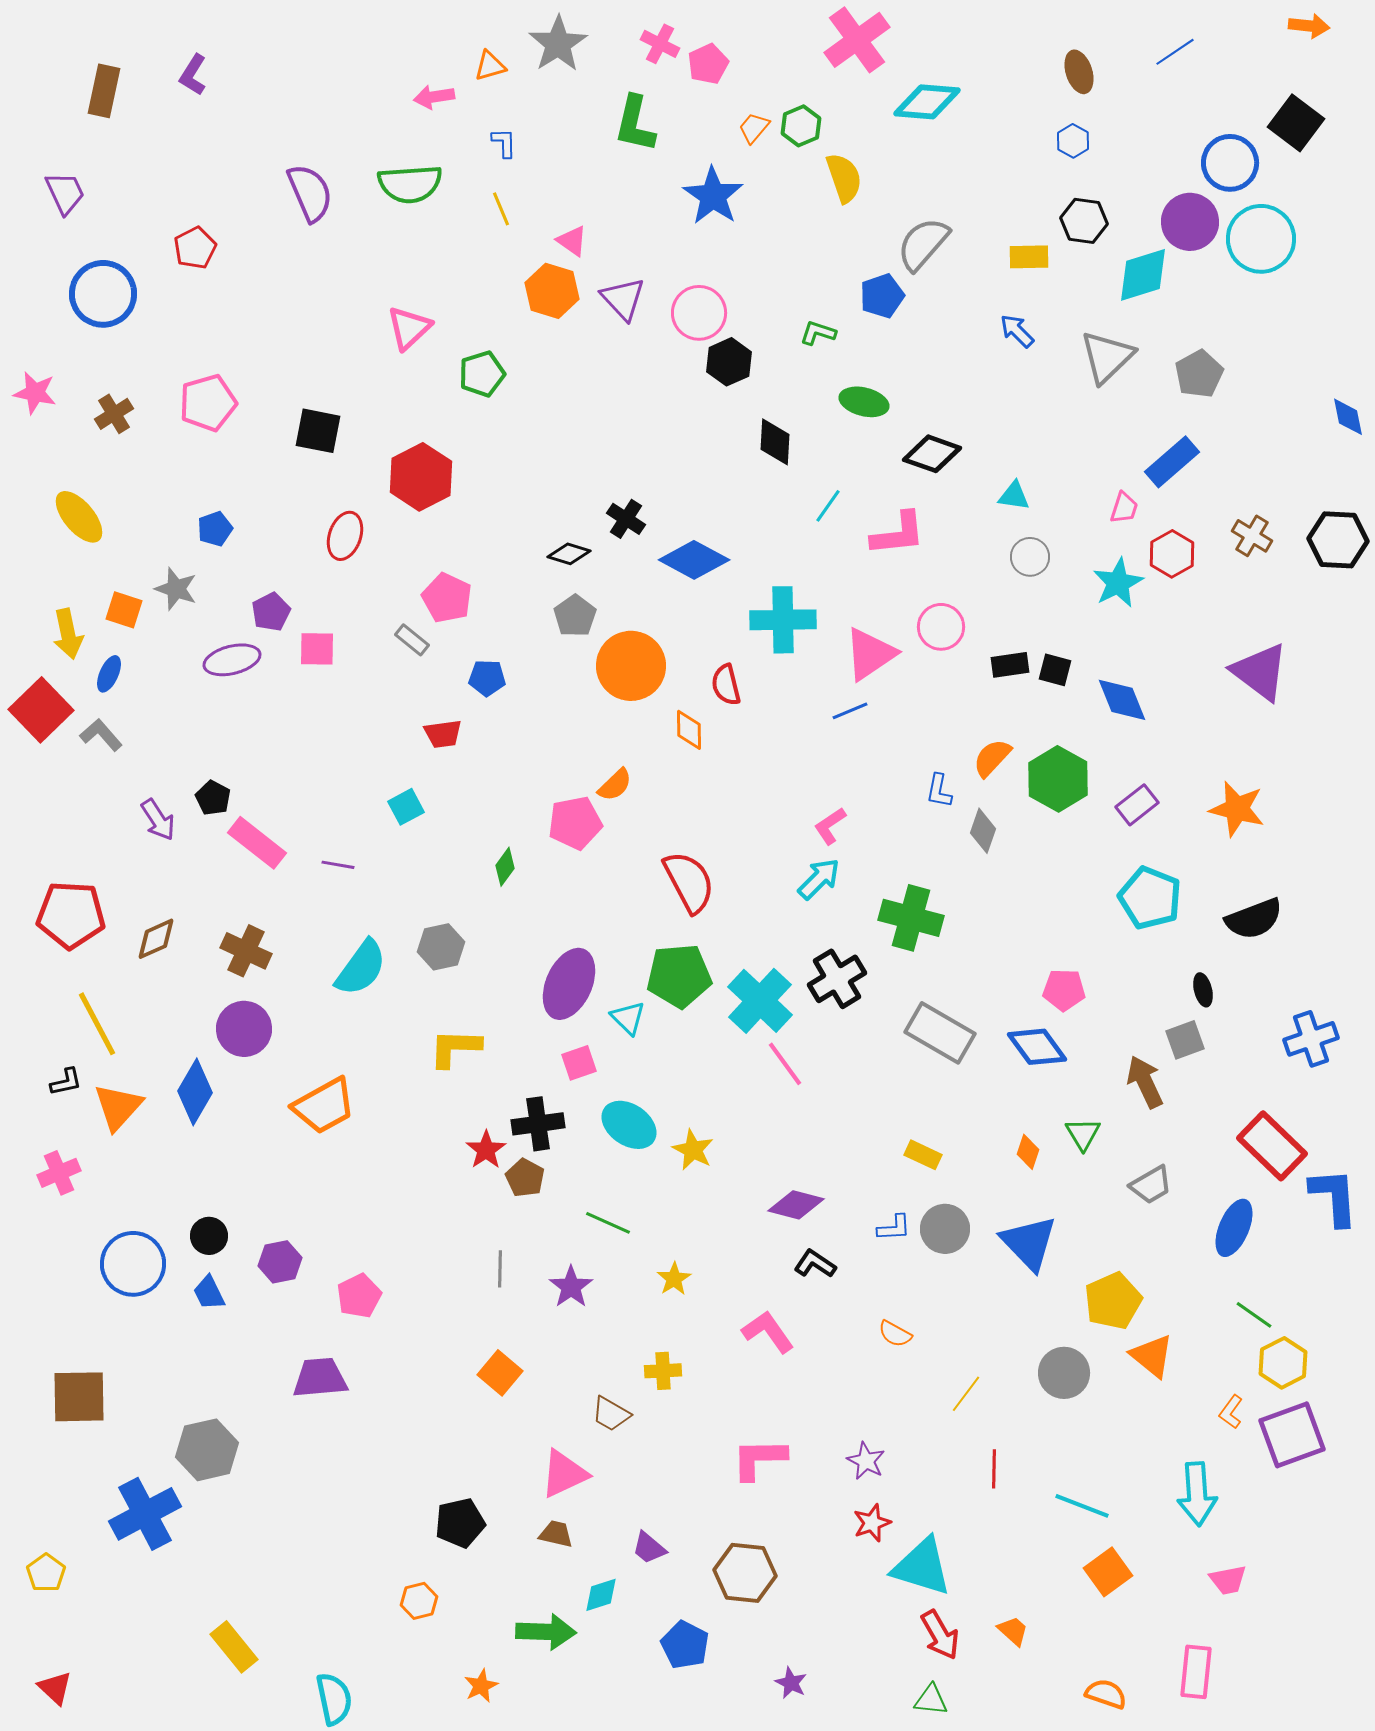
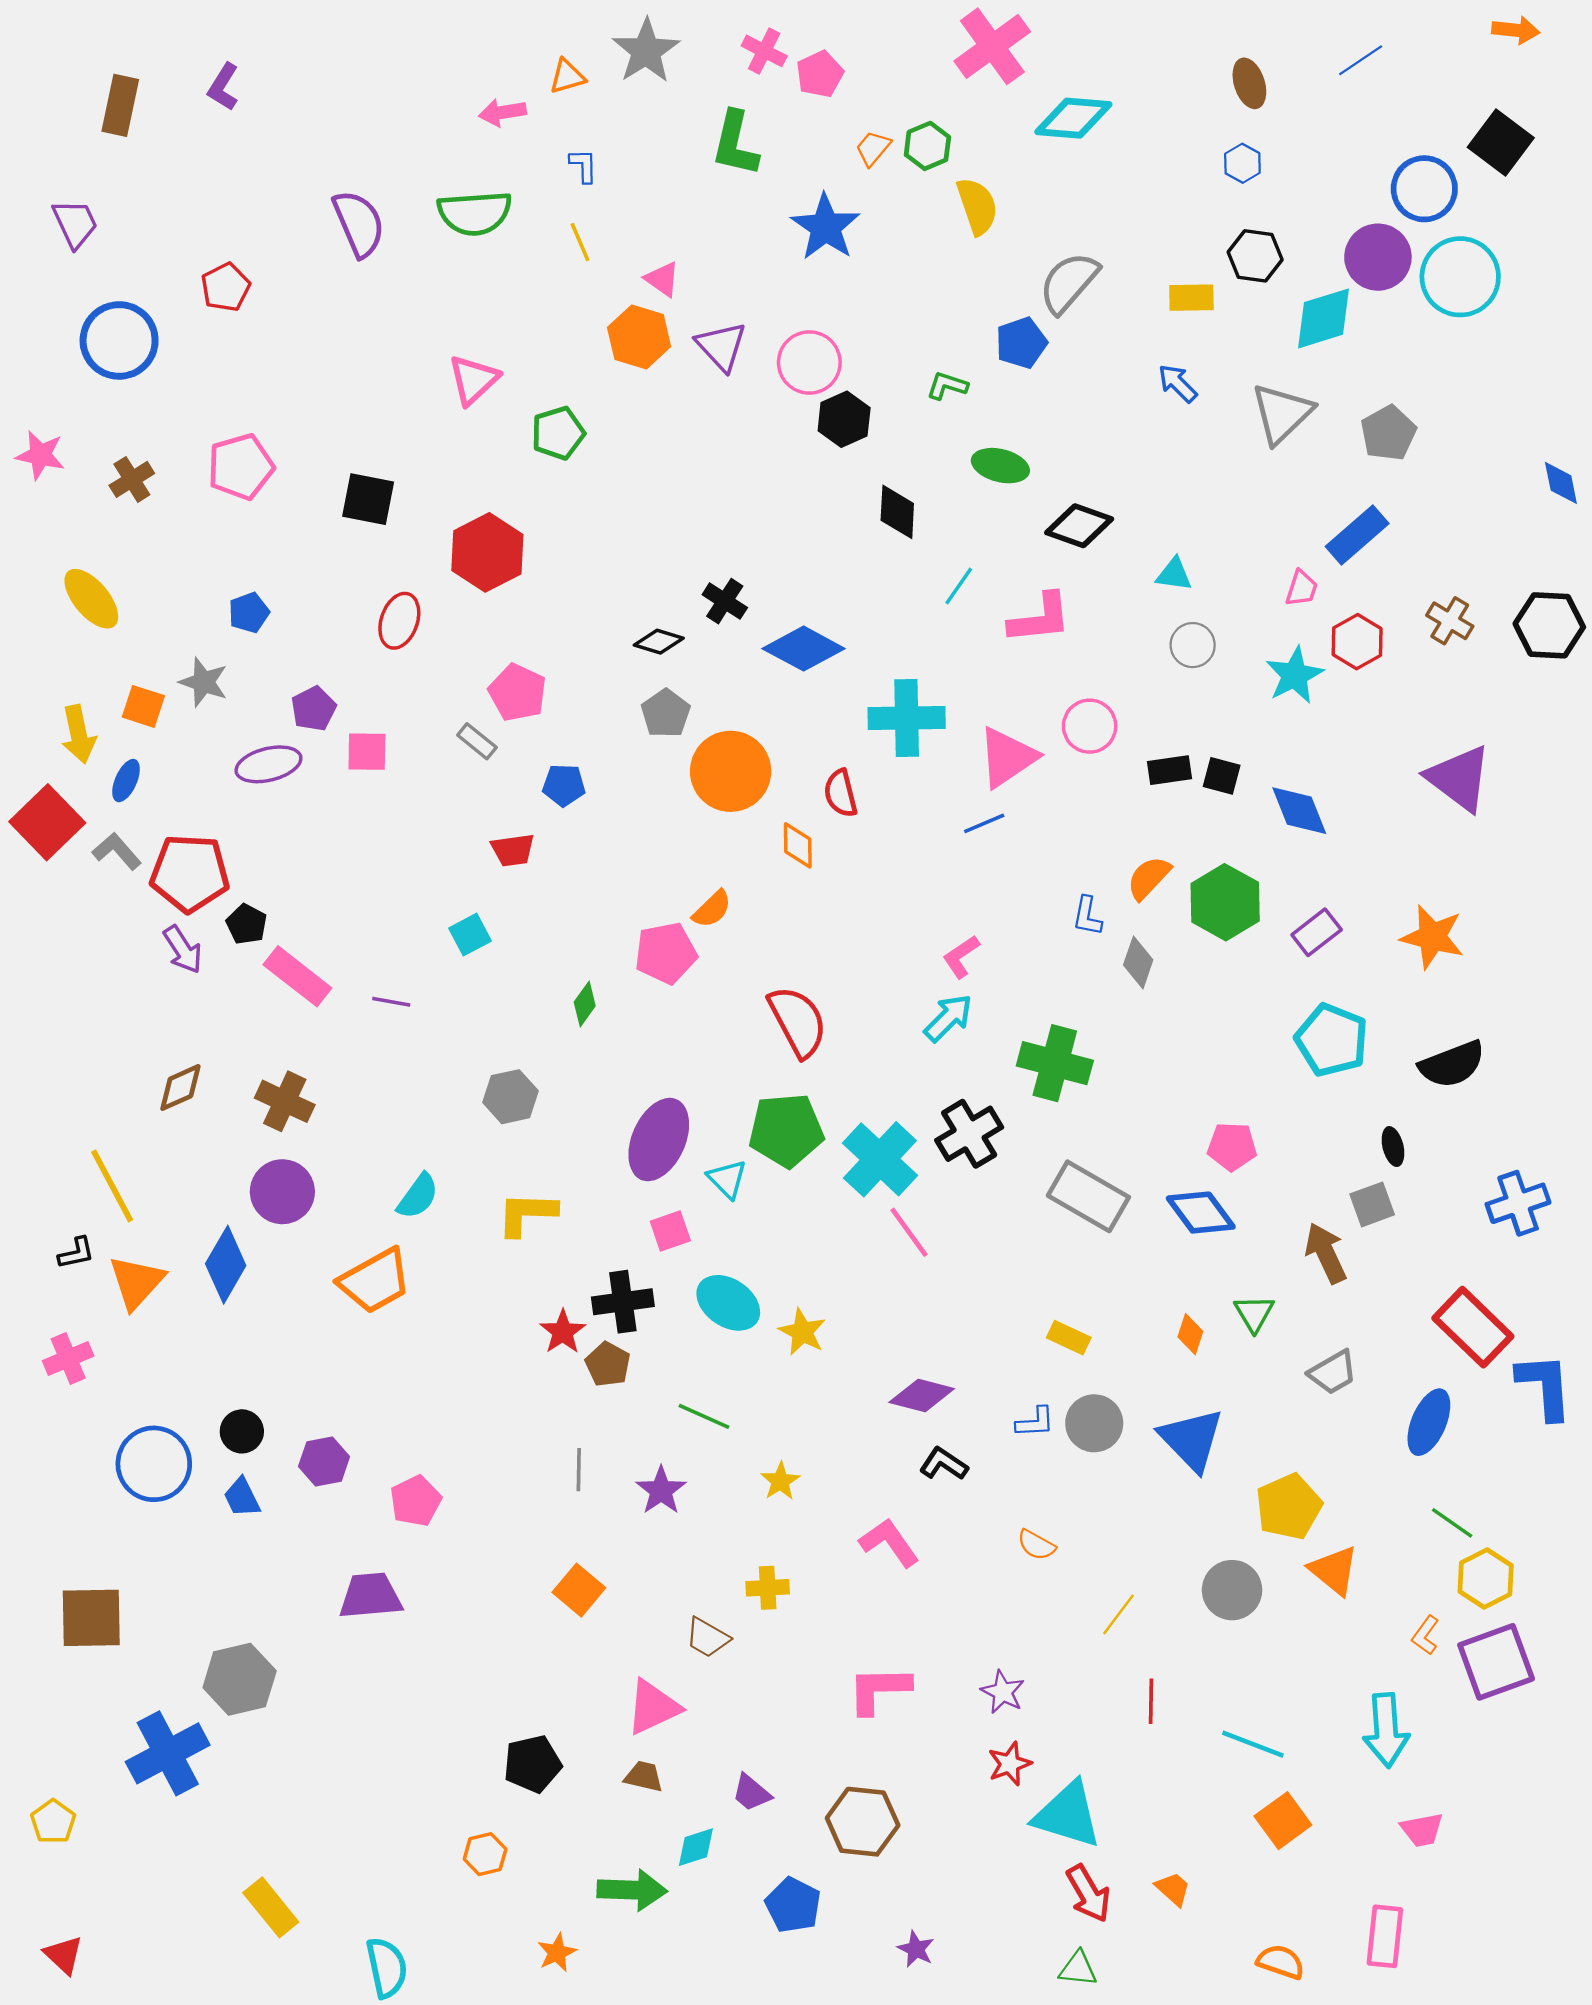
red pentagon: (71, 915) -> (190, 873), moved
cyan semicircle: (361, 968) -> (418, 1196), moved, size x0.7

